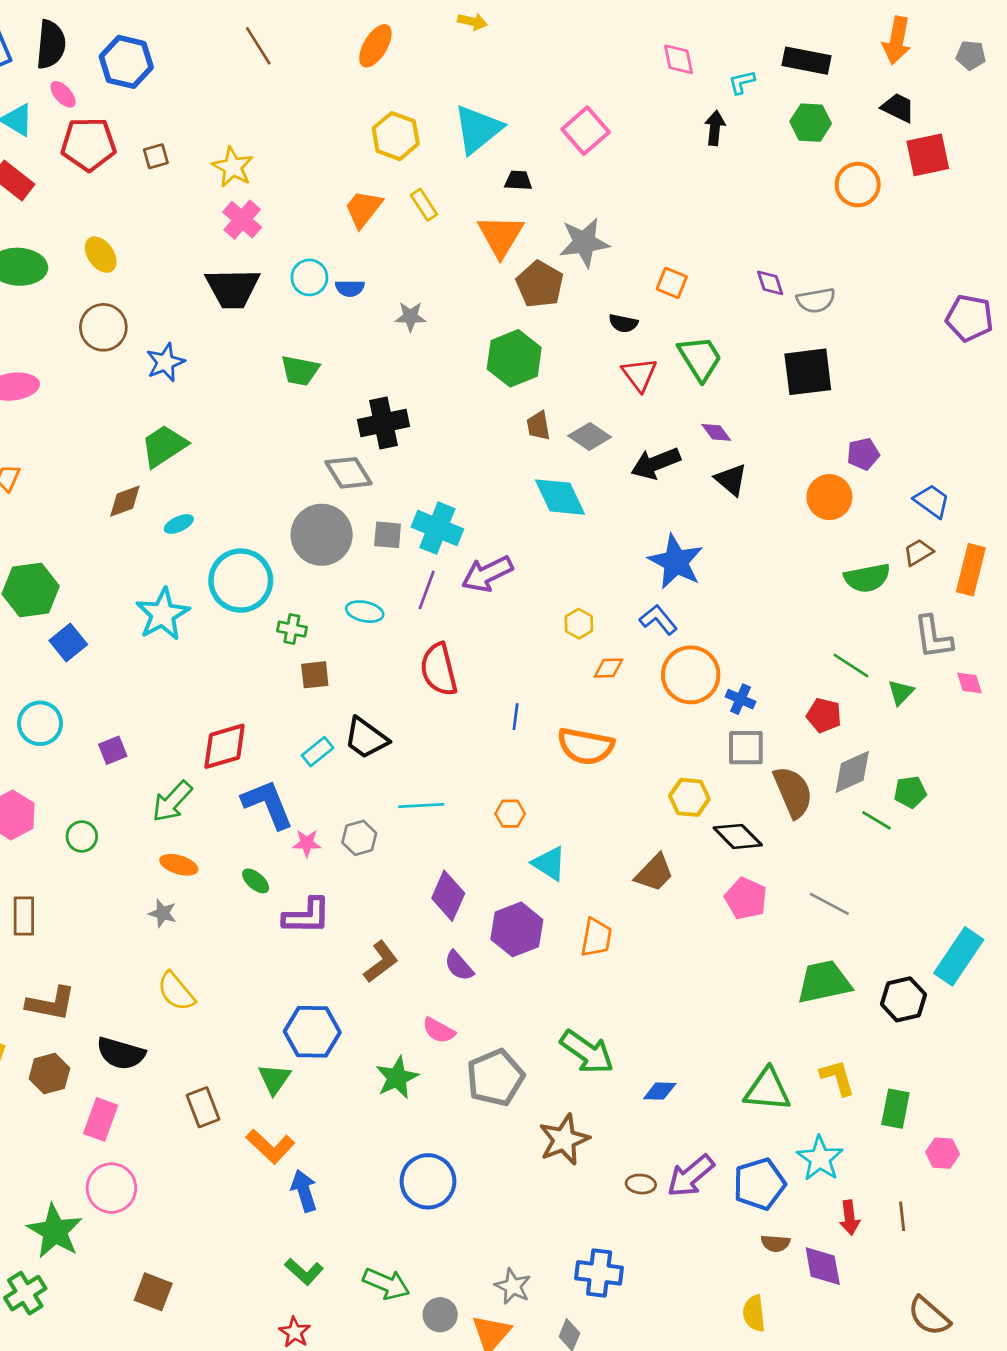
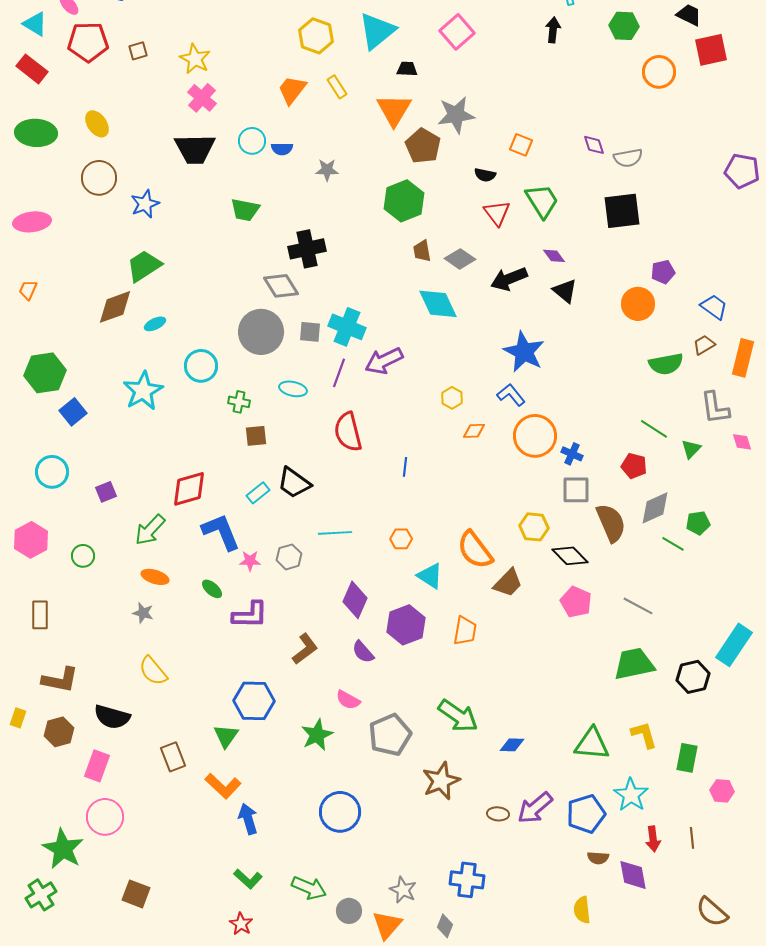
brown diamond: (125, 501) -> (115, 307), size x1.4
cyan circle: (241, 581) -> (201, 366), size x0.7
orange semicircle: (586, 746) -> (475, 550), moved, turned 42

